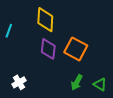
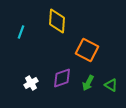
purple diamond: (48, 49) -> (62, 78), moved, turned 65

